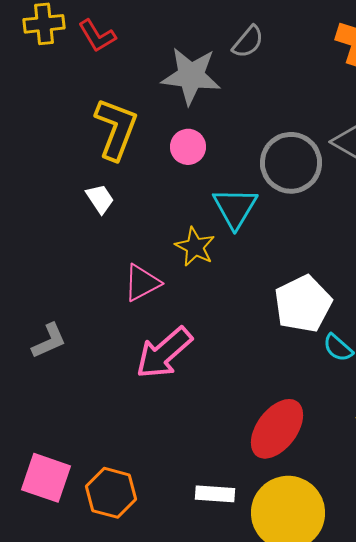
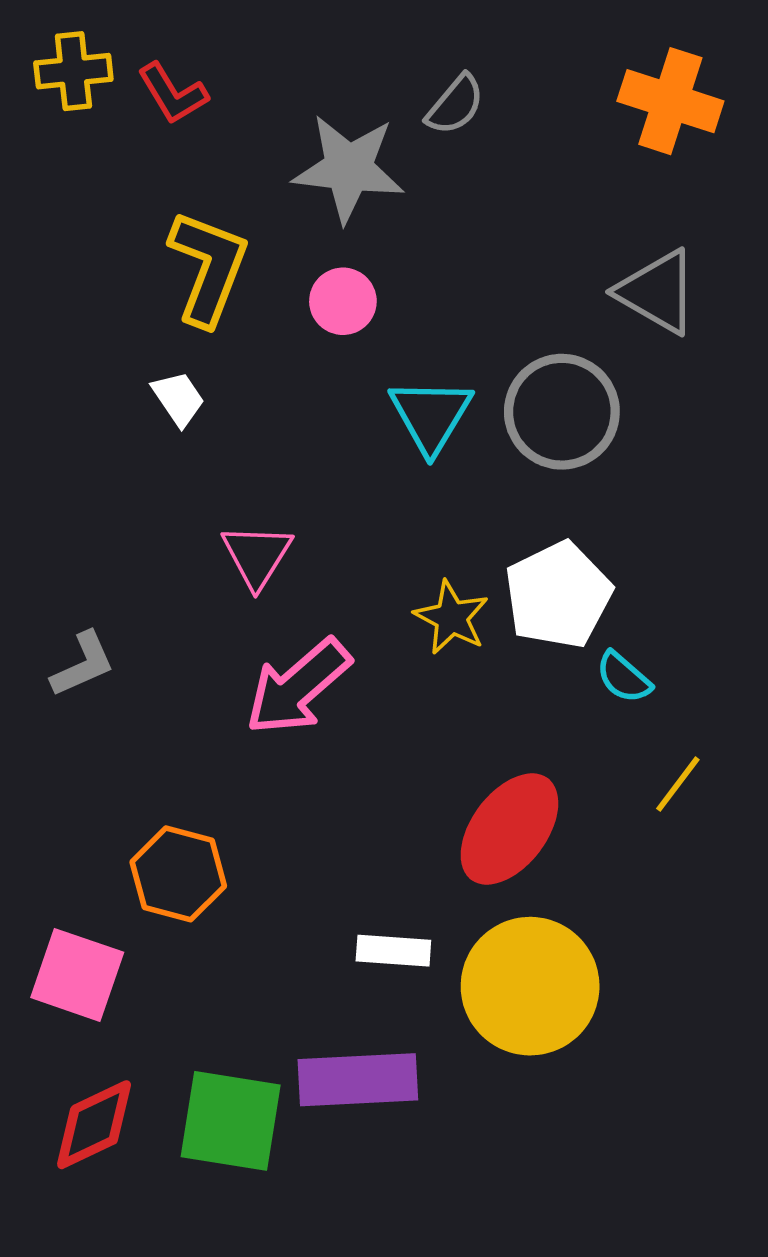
gray circle: (291, 163) -> (562, 412), moved
yellow star: (195, 247) -> (451, 618), moved
pink triangle: (142, 283) -> (257, 556), turned -30
pink square: (46, 478) -> (77, 975), moved
orange hexagon: (111, 493) -> (178, 874), moved

